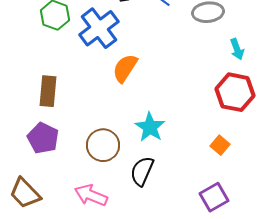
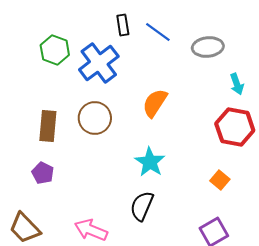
orange semicircle: (125, 68) -> (155, 103), moved
purple pentagon: (43, 138) -> (43, 173), size x0.7
brown circle: (103, 145) -> (95, 118), moved

